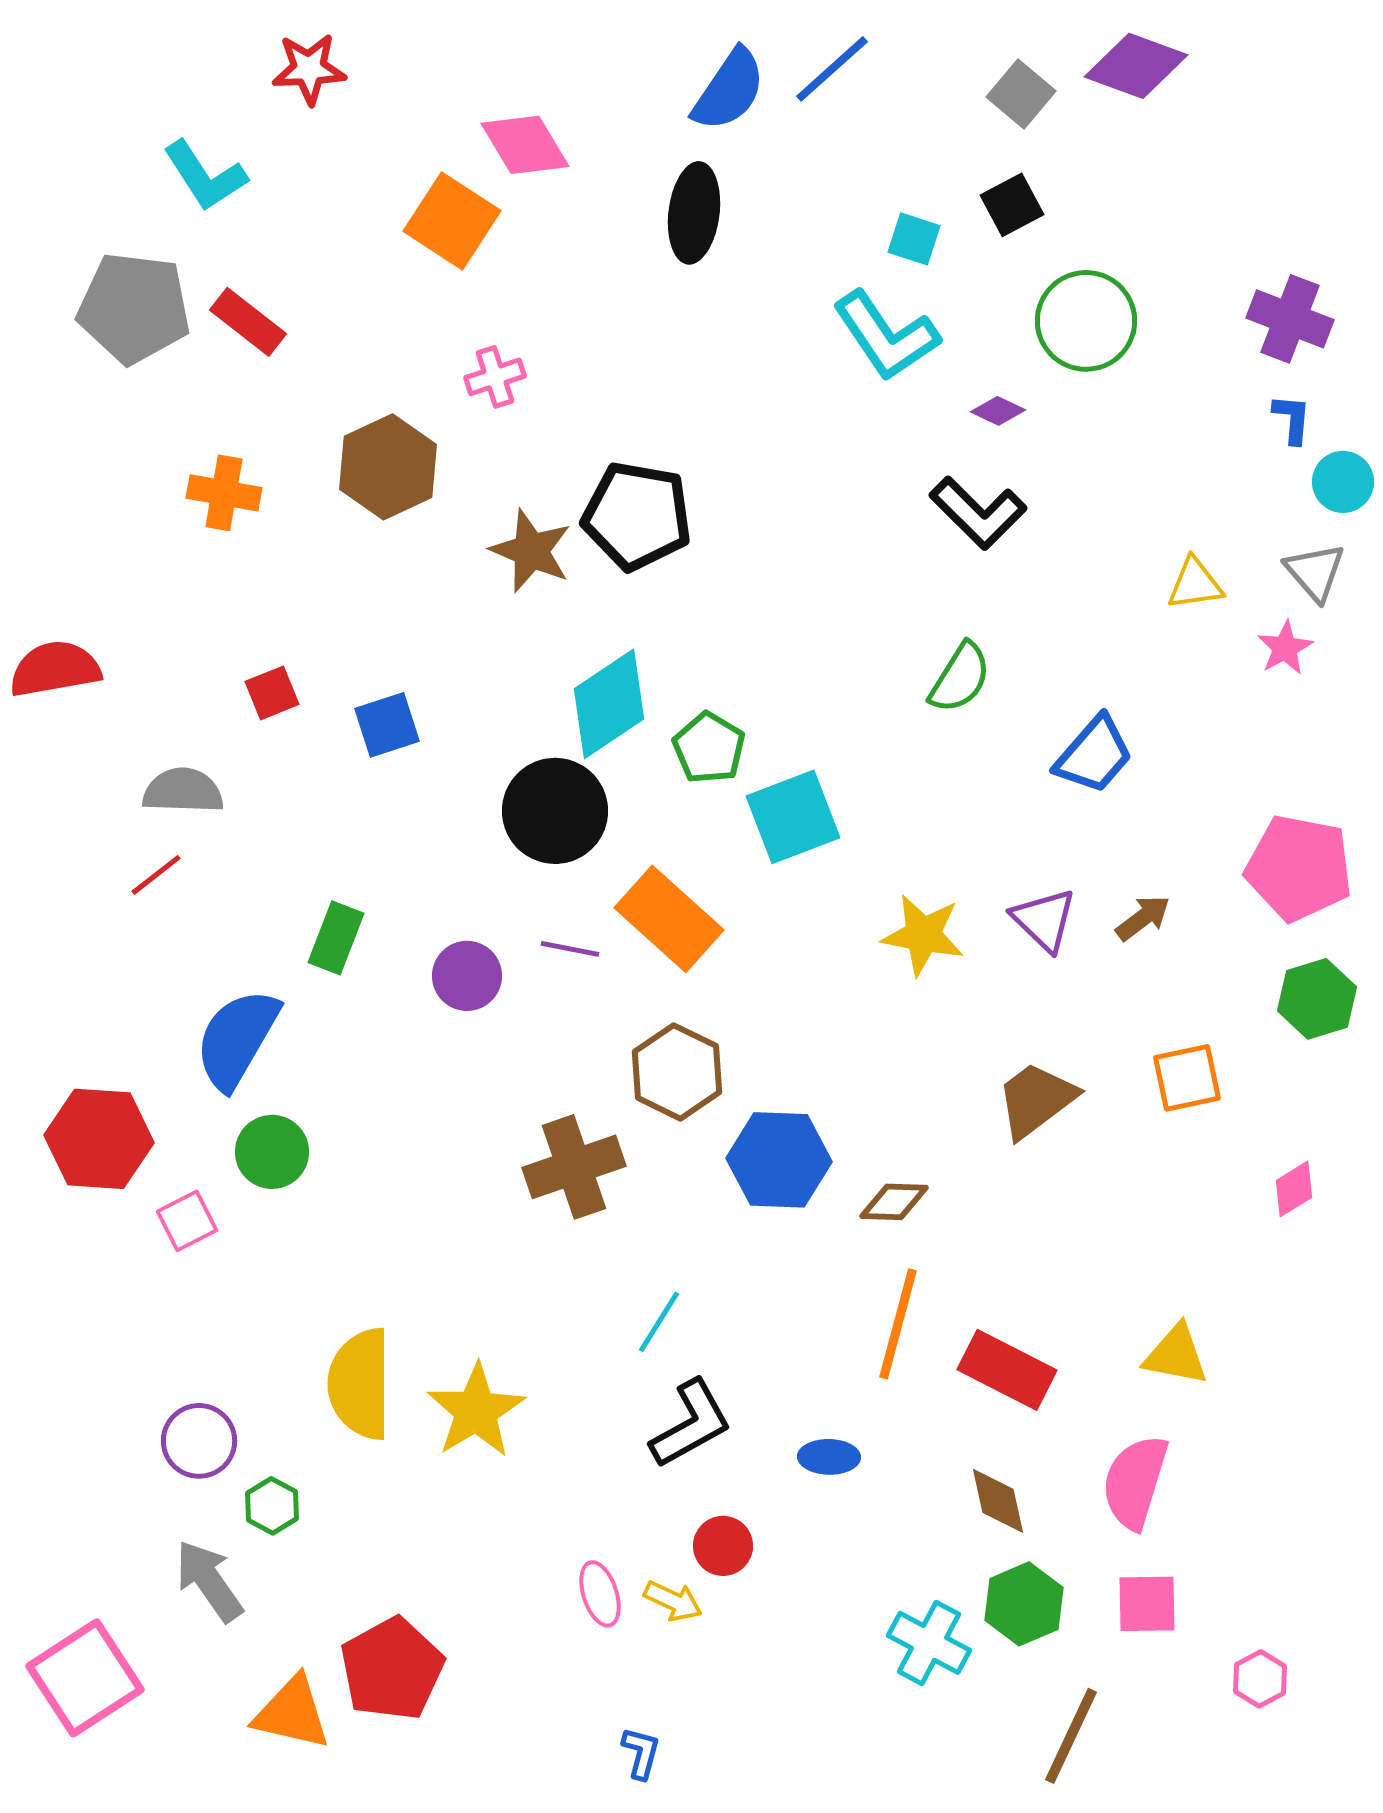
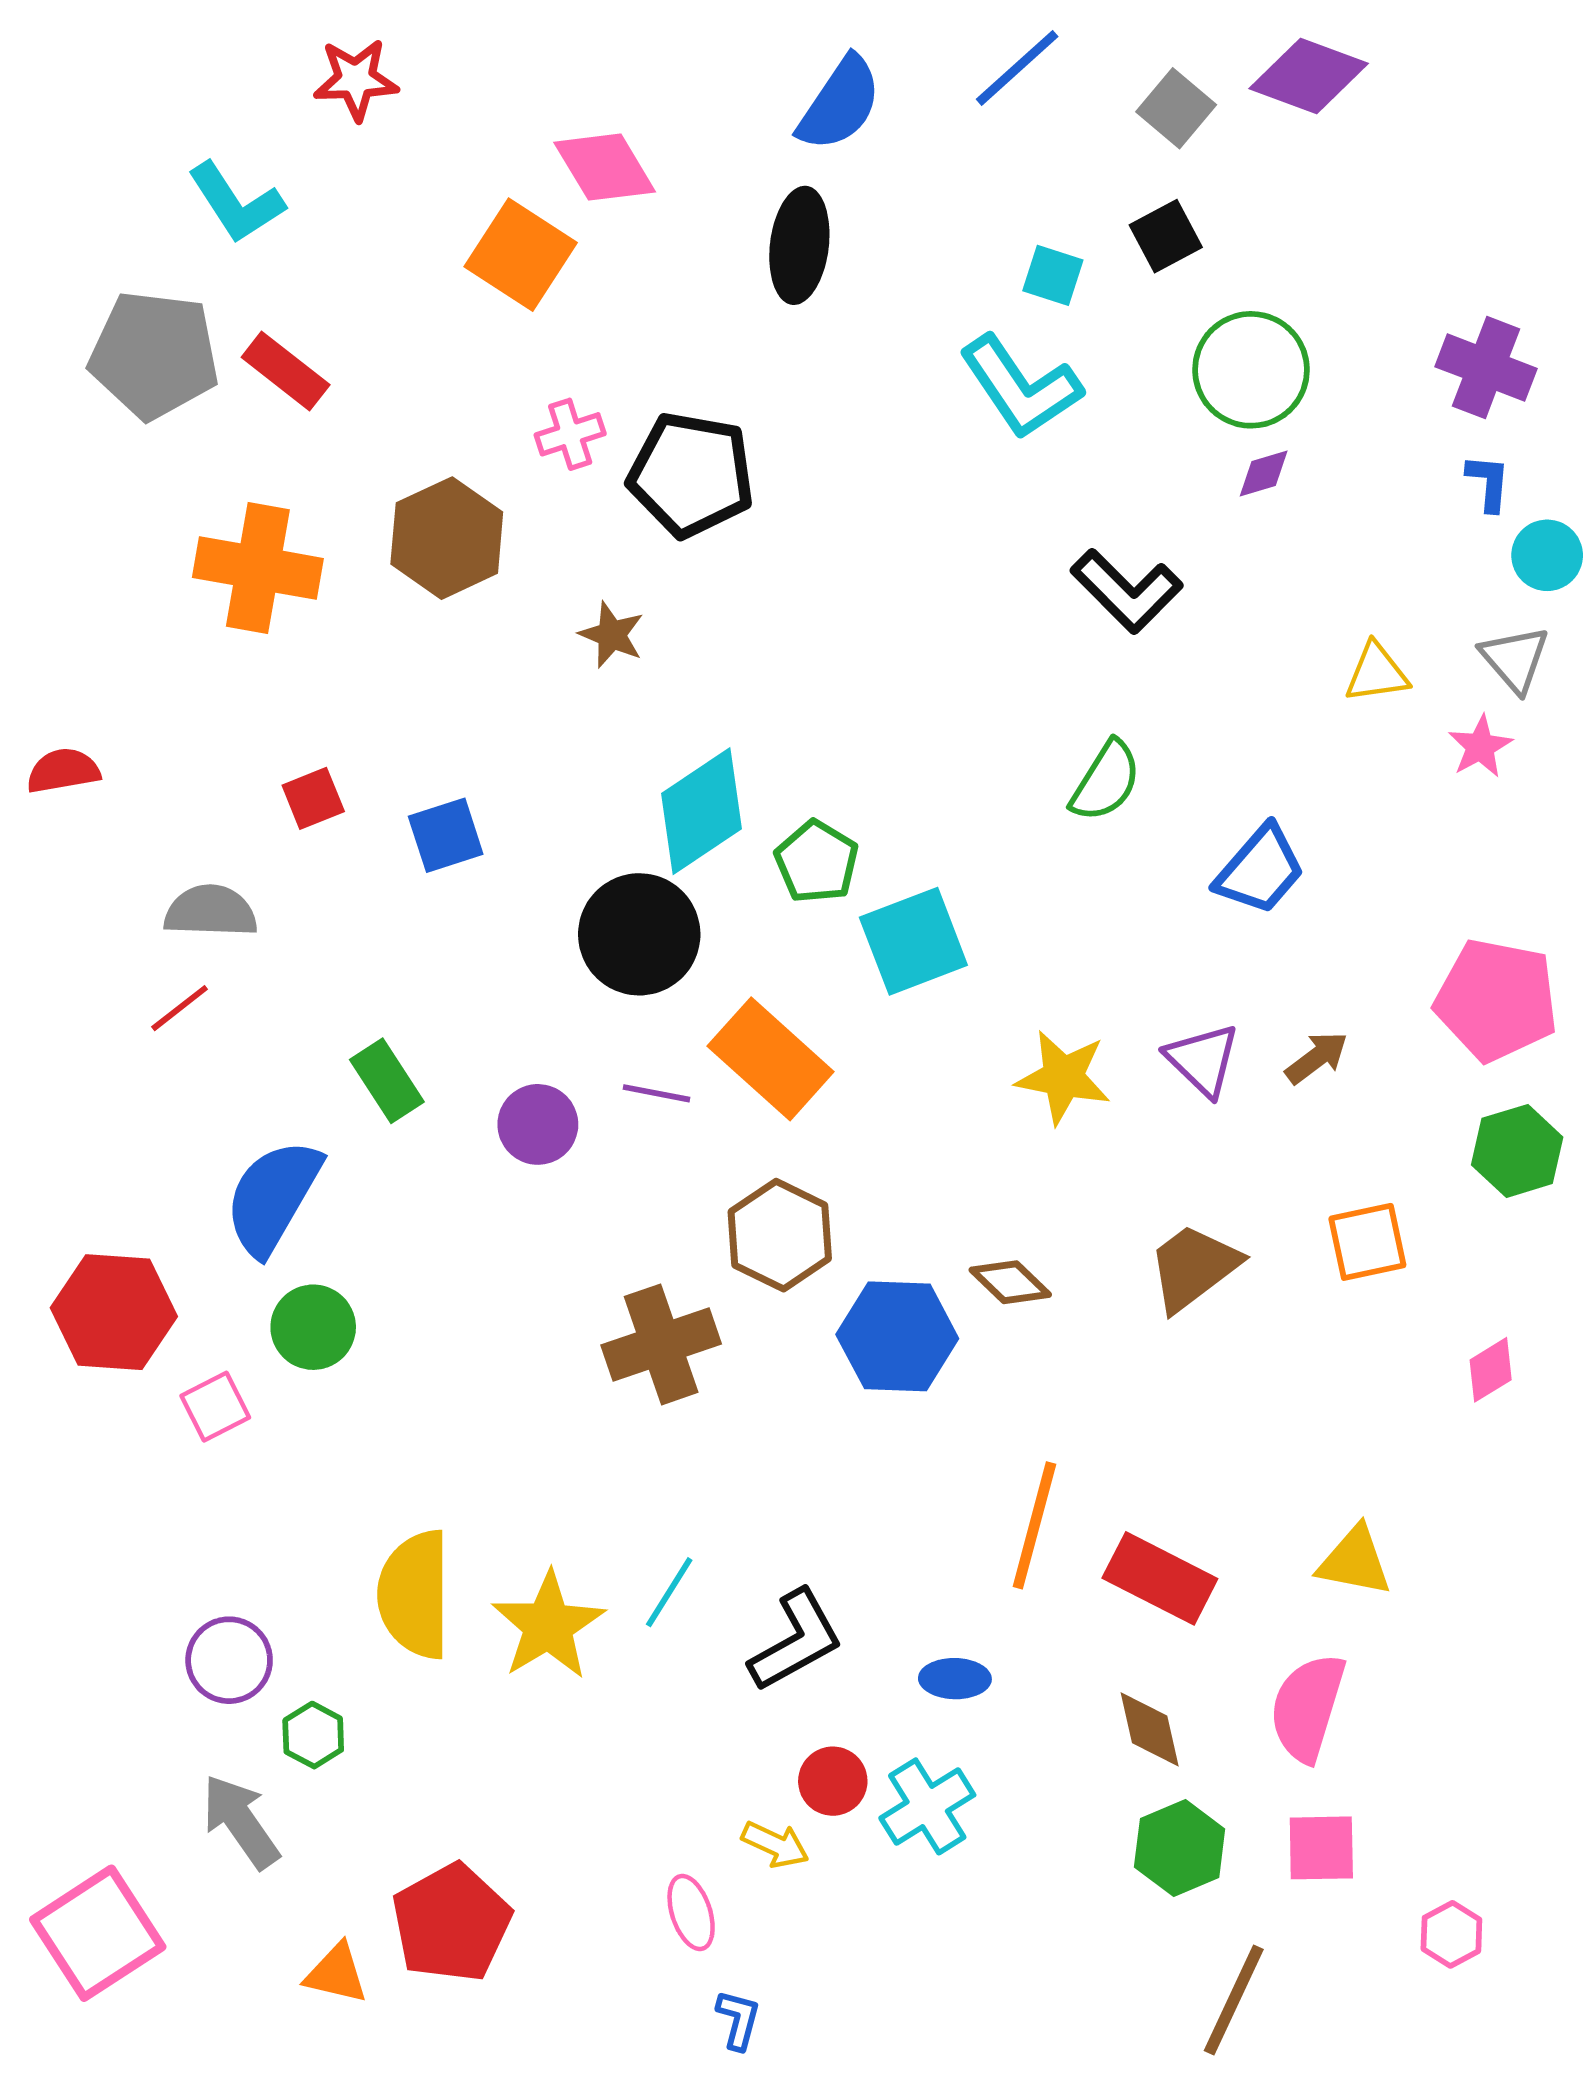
blue line: (832, 69) -> (1017, 68), moved
purple diamond: (998, 411) -> (1264, 474), moved, turned -42
orange cross: (224, 493) -> (258, 568), size x1.5
black pentagon: (637, 516) -> (691, 475), moved
brown star: (531, 551) -> (612, 635), size x0.7
red semicircle: (55, 669) -> (63, 771), size x0.7
green rectangle: (336, 938) -> (387, 1081), turned -54
brown diamond: (894, 1202) -> (1010, 1282), moved, turned 42
cyan line: (659, 1322) -> (669, 1592), moved
pink ellipse: (600, 1594) -> (691, 1912), moved
cyan cross: (929, 1643) -> (927, 1806), moved, turned 30
orange triangle: (292, 1713) -> (336, 1974), size x0.7

